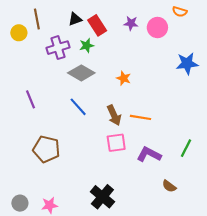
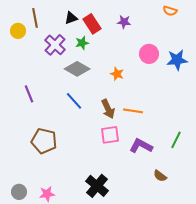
pink circle: (157, 27) -> (149, 54), moved
purple cross: (58, 48) -> (55, 45), turned -30

